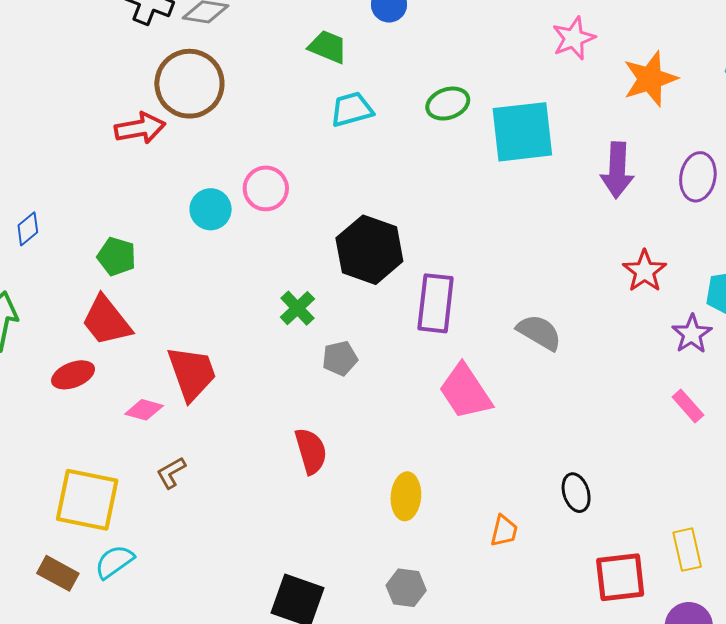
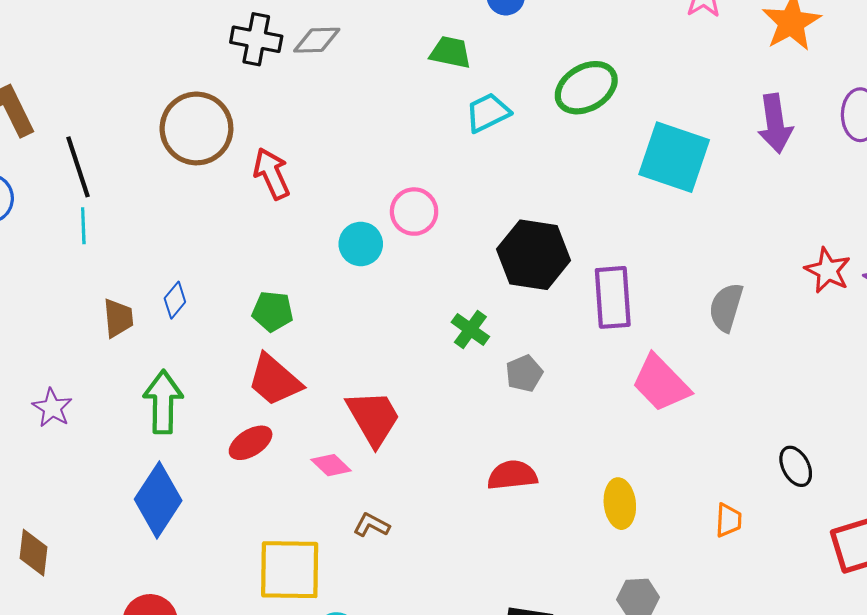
brown circle: (189, 84) -> (196, 128), moved
green ellipse: (448, 104) -> (586, 88), size x1.4
red arrow: (140, 128) -> (272, 174), turned -93
cyan square: (522, 132) -> (674, 157), moved, turned 36
red star: (645, 271) -> (828, 270), moved
gray semicircle: (539, 332) -> (726, 307), turned -93
pink diamond: (144, 410) -> (331, 465), turned 39
red semicircle: (311, 451) -> (512, 475), turned -69
brown L-shape: (171, 473) -> (372, 525), turned 68

